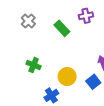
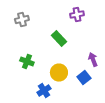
gray cross: (28, 21) -> (22, 20), turned 32
green rectangle: (62, 28) -> (59, 38), moved

